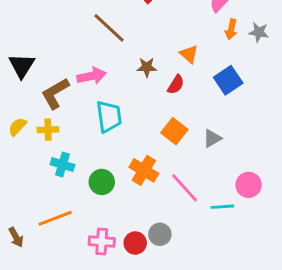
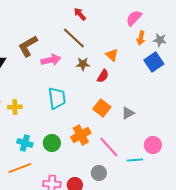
brown line: (109, 28) -> (74, 38), moved
pink arrow: (92, 76) -> (51, 60), moved
blue square: (228, 80) -> (154, 62), moved
brown L-shape: (55, 93) -> (28, 46), moved
cyan cross: (62, 165) -> (25, 143), moved
orange cross: (144, 170) -> (81, 135), turned 30
gray circle: (160, 234) -> (99, 173), moved

